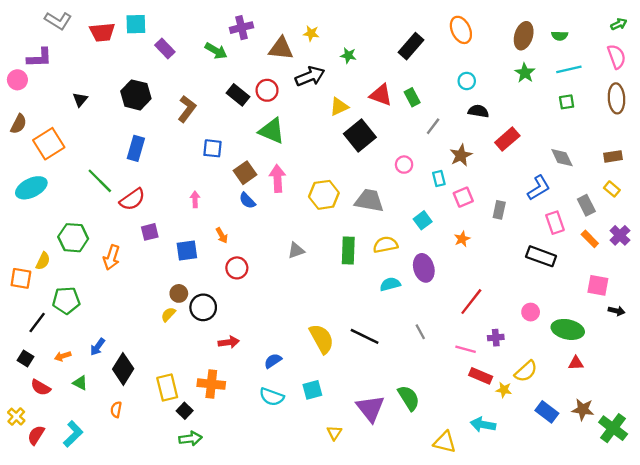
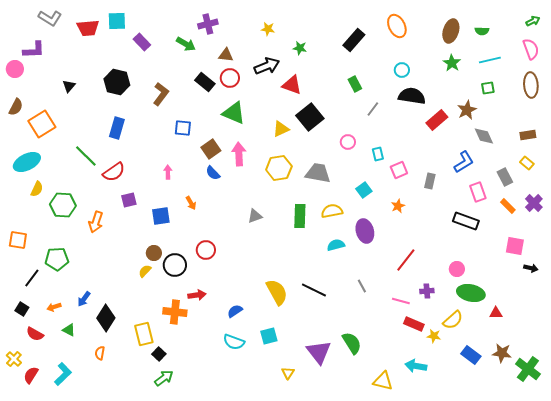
brown triangle: (281, 48) -> (226, 55), moved, size x0.7
red triangle: (381, 95) -> (292, 85), moved
yellow triangle: (339, 107) -> (281, 129), moved
black semicircle: (478, 111) -> (412, 96), size x1.5
brown star: (461, 155) -> (467, 110), moved
yellow semicircle: (43, 261) -> (37, 189), moved
red circle: (237, 268) -> (206, 250), moved
green ellipse: (568, 329) -> (471, 293), moved
orange cross: (211, 384) -> (175, 312), moved
green arrow: (190, 439) -> (164, 378), turned -30

